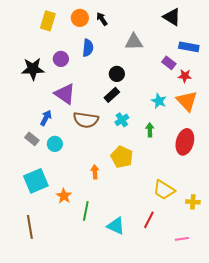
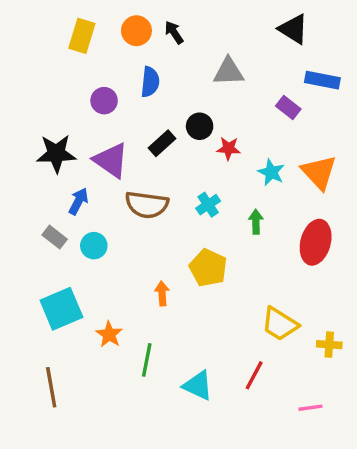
black star: (33, 69) -> (56, 154), moved
red star: (185, 76) -> (229, 148), moved
black rectangle: (112, 95) -> (162, 143), moved

